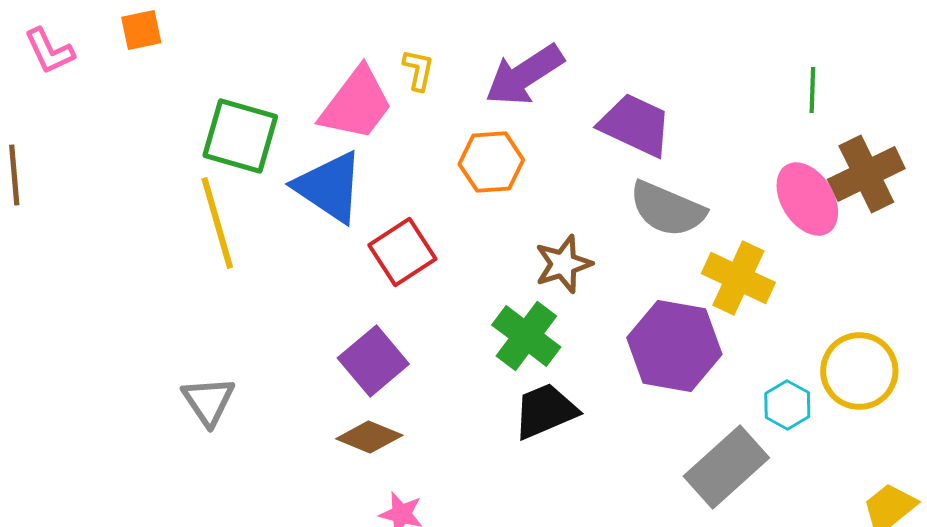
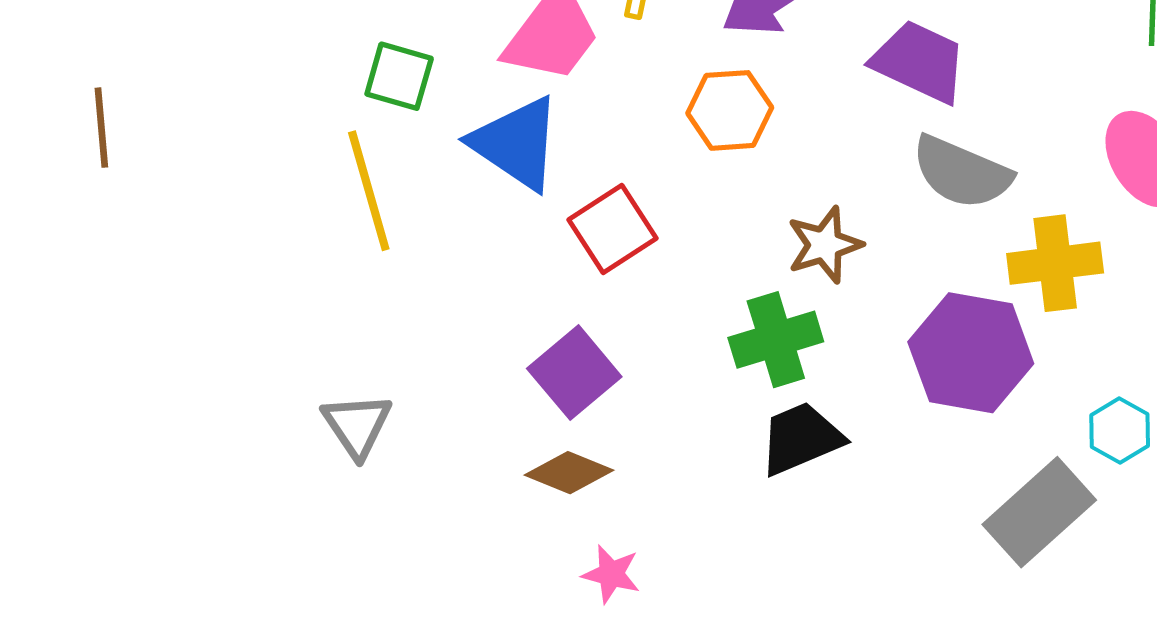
green square: (240, 136) -> (399, 76), size x0.7
yellow cross: (738, 278) -> (1055, 263), turned -32
green cross: (526, 336) -> (776, 340), turned 36

